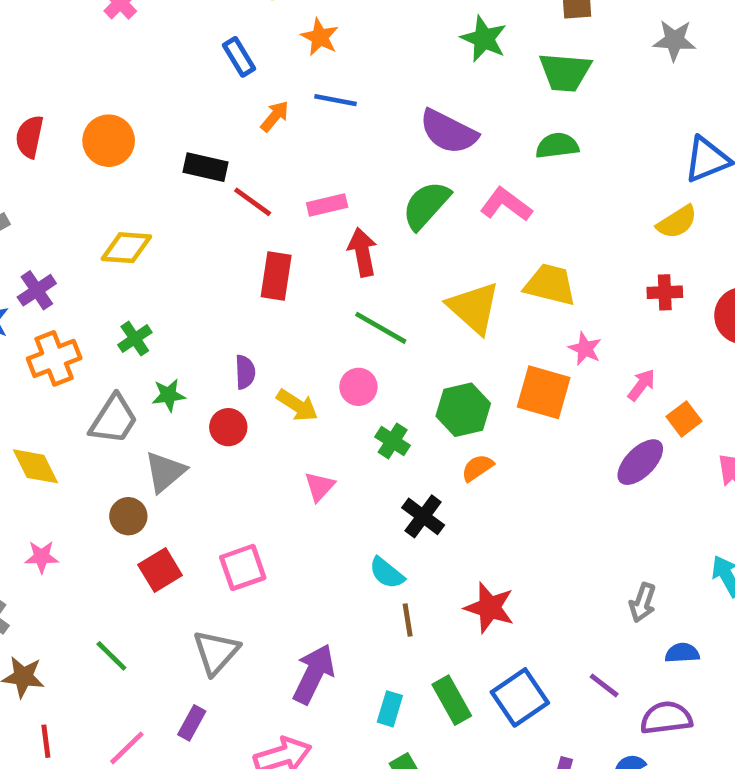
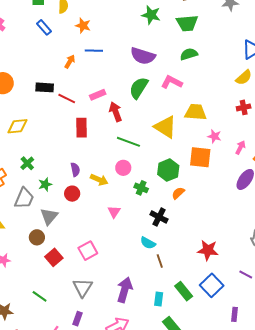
blue rectangle: (239, 57) -> (44, 27), moved
red star: (489, 608) -> (208, 250), moved

